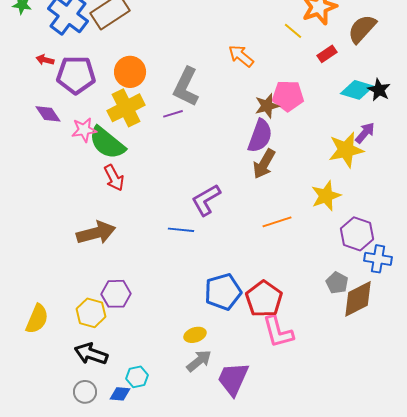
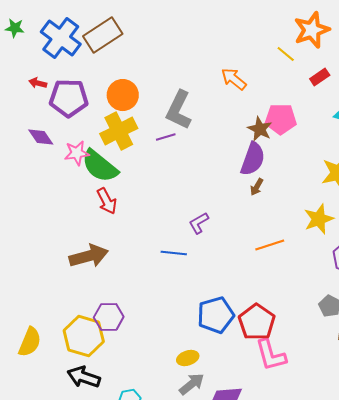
brown star: (267, 106) -> (260, 129), turned -30
brown arrow: (264, 164) -> (257, 187), size x0.6
purple L-shape: (206, 200) -> (199, 223), size x0.7
yellow hexagon: (91, 313) -> (84, 336), size x1.4

